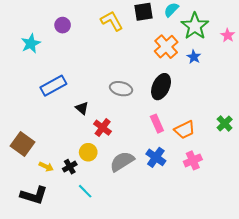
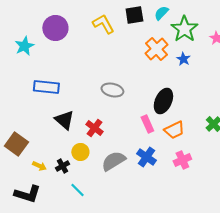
purple circle: (63, 25) -> (55, 28), size x1.6
blue rectangle: (53, 86) -> (46, 87), turned 35
black ellipse: (161, 87) -> (163, 101), moved
black triangle: (82, 108) -> (64, 120), moved, size x1.5

